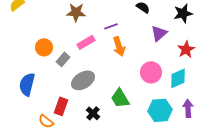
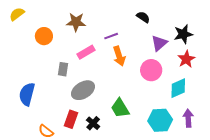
black star: (183, 13) -> (183, 34), moved
orange circle: (44, 47) -> (44, 36), moved
gray rectangle: (63, 59) -> (63, 69), turned -32
pink circle: (151, 72) -> (151, 70), moved
red rectangle: (61, 106) -> (71, 119), moved

